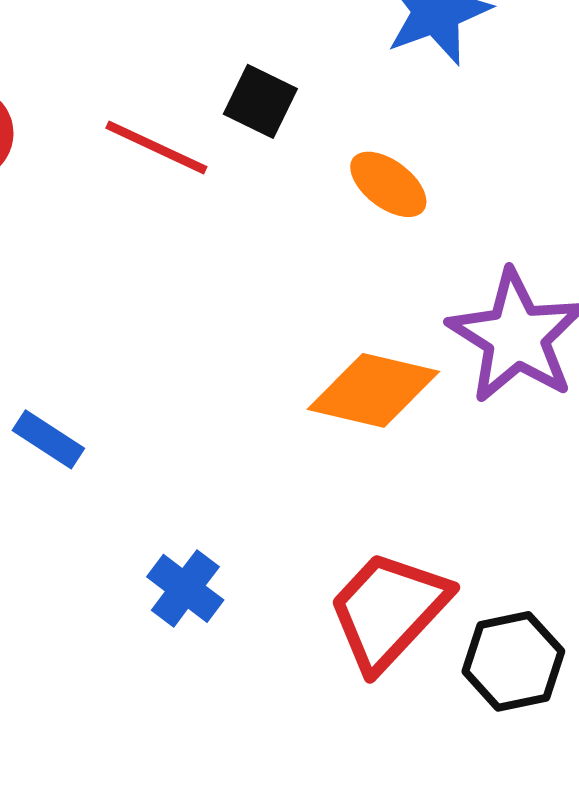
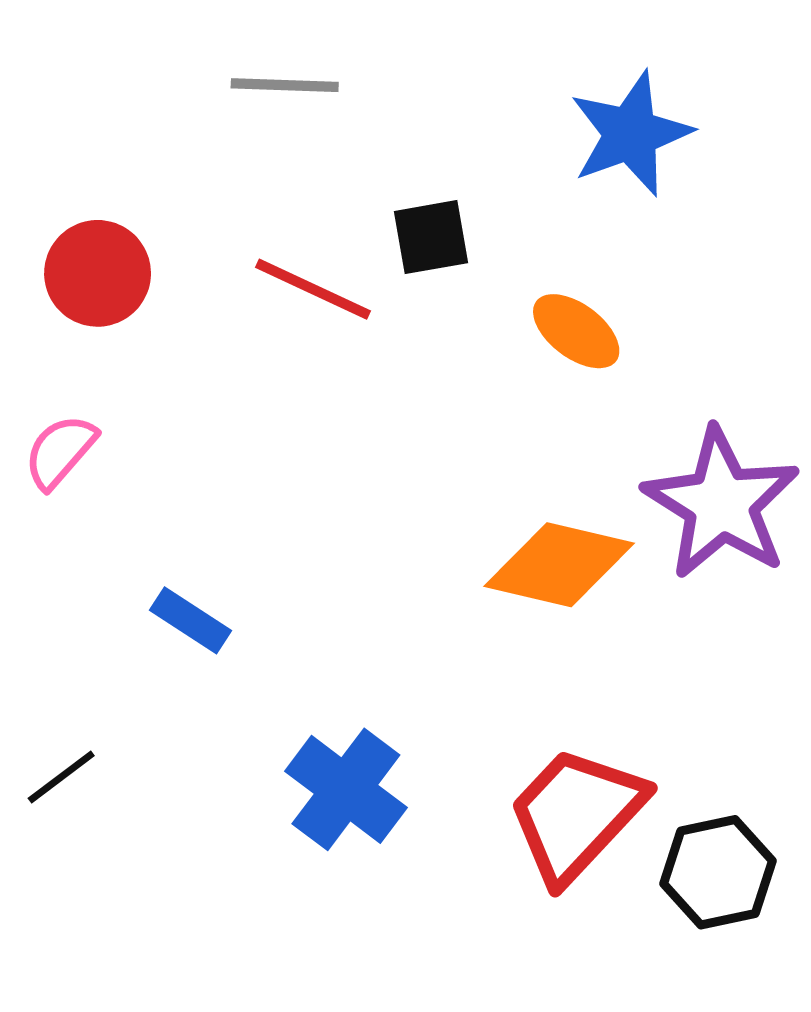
black square: (260, 101) -> (431, 237), turned -36
blue cross: (185, 588) -> (346, 789), size x1.4

